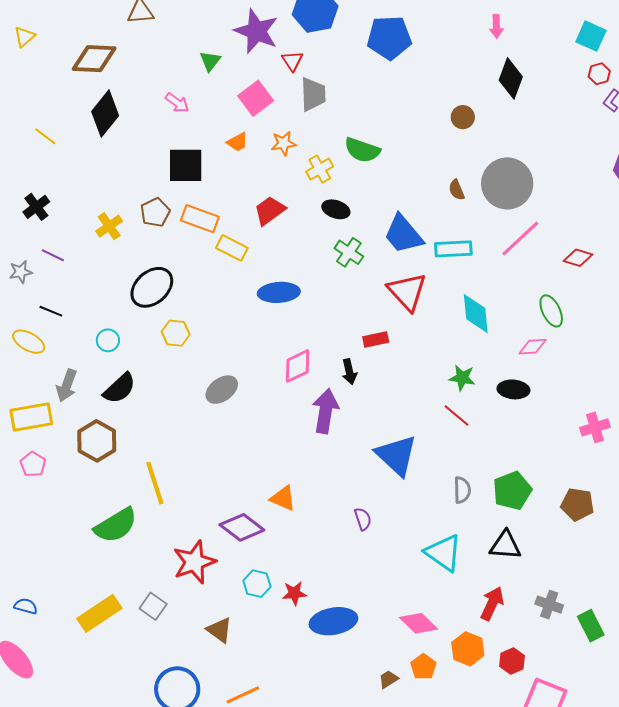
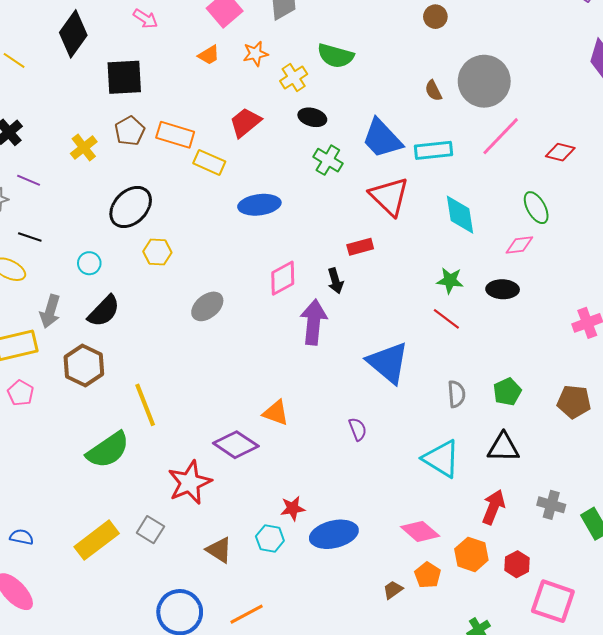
black square: (186, 165) -> (124, 77), moved
green pentagon: (512, 491) -> (507, 392), size x0.7
cyan hexagon: (257, 584) -> (270, 538), moved

